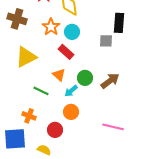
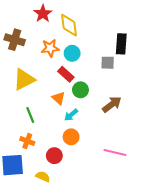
orange star: (51, 27) -> (50, 48), turned 30
green circle: (85, 78) -> (80, 90), moved
green line: (41, 91) -> (30, 115), moved, turned 42

